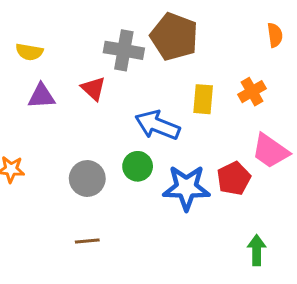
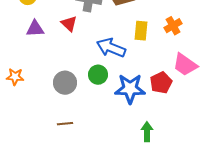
green arrow: (257, 250) -> (147, 132), moved

